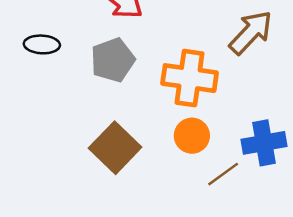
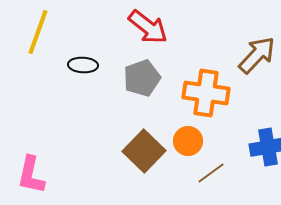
orange circle: (192, 136) -> (188, 141), moved
brown line: (223, 174) -> (211, 173), moved

